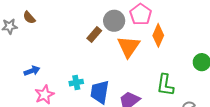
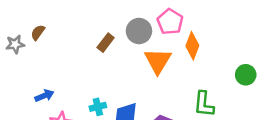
brown semicircle: (29, 18) -> (38, 33), turned 80
brown rectangle: (94, 35) -> (106, 43), moved

